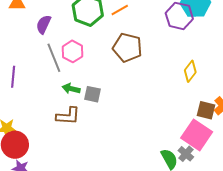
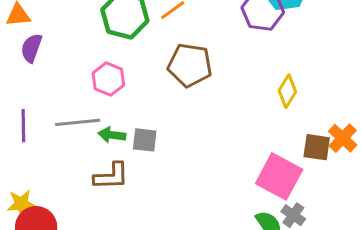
purple semicircle: (44, 24) -> (31, 48), moved
gray line: (54, 58) -> (78, 122), moved, turned -68
pink square: (197, 135) -> (279, 176), moved

